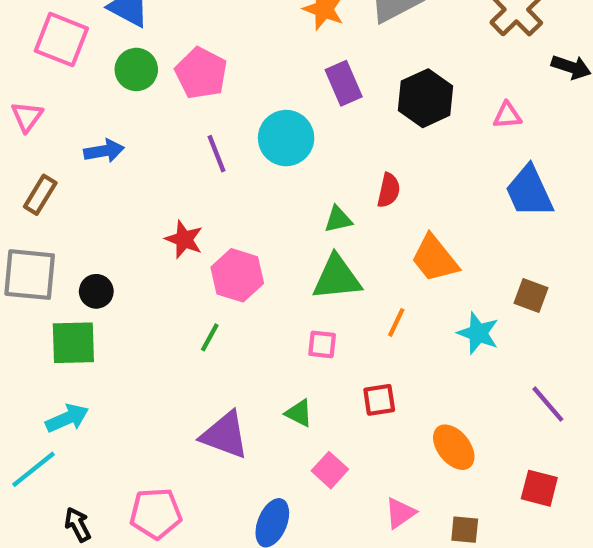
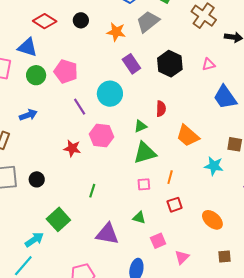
pink hexagon: (237, 275) -> (102, 136), moved
orange line: (396, 322) -> (170, 177), moved
green square: (73, 343) -> (58, 219), moved, turned -30
pink square: (330, 470) -> (158, 241), turned 35
pink triangle: (400, 513) -> (182, 257), moved

